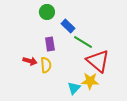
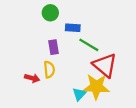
blue rectangle: (68, 26) -> (73, 28), turned -40
red arrow: (30, 61) -> (32, 78), moved
yellow star: (90, 81) -> (96, 87), size x1.4

